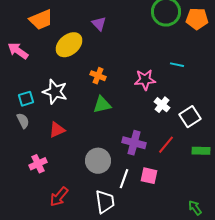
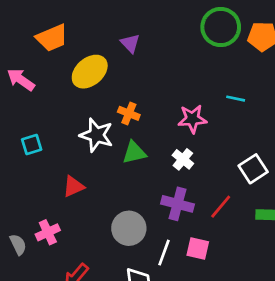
white star: (55, 92) -> (96, 135), moved
white cross: (162, 105) -> (183, 159), moved
gray semicircle: (23, 121) -> (18, 244), moved

